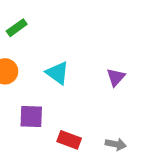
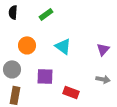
green rectangle: (17, 28) -> (46, 14), moved
gray arrow: (116, 144) -> (103, 79), moved

